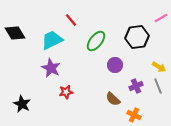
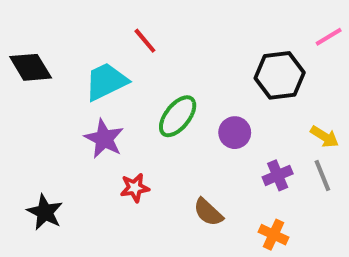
green ellipse: (96, 41) -> (178, 116), moved
brown semicircle: (113, 99) -> (208, 212), moved

